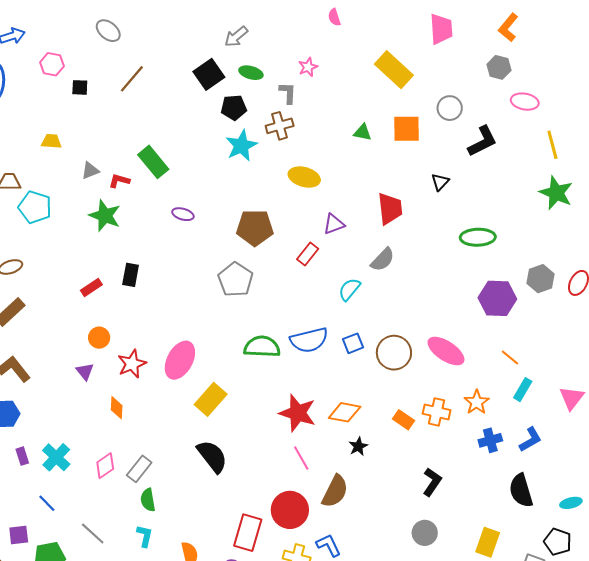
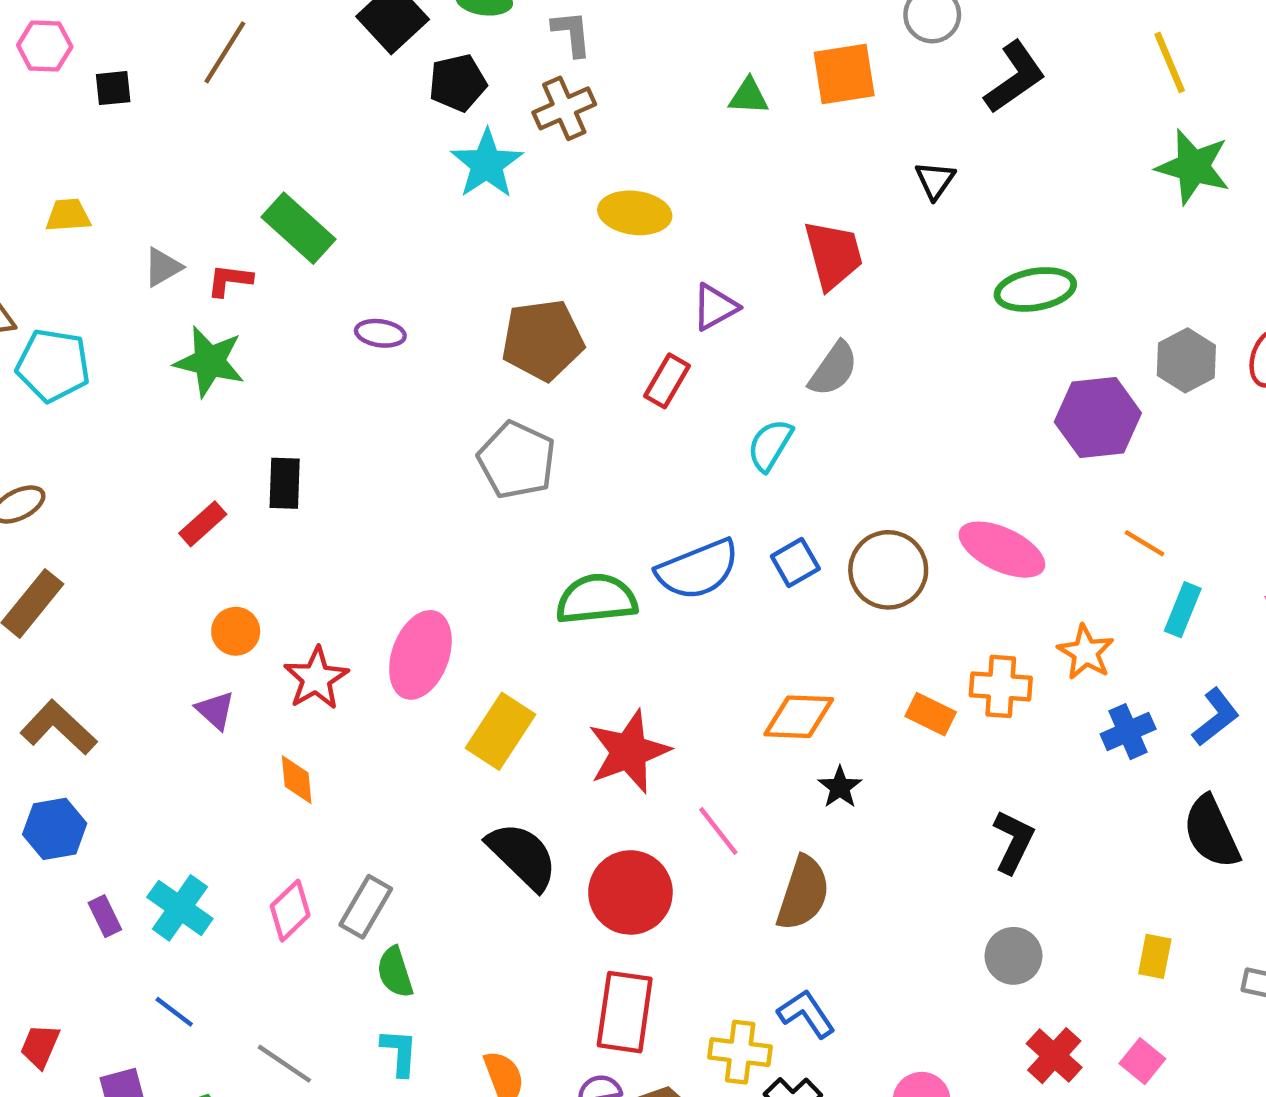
red star: (298, 413) -> (629, 752), moved, turned -30
red circle: (290, 510) -> (630, 892), moved
yellow rectangle: (488, 542) -> (1155, 956), size x0.7

